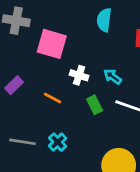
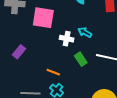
cyan arrow: (113, 77) -> (85, 32), moved
orange line: (52, 98) -> (53, 72), moved

